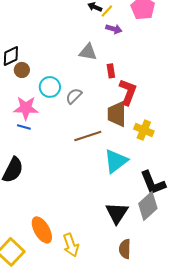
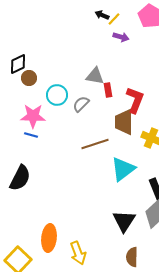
gray triangle: (88, 52) -> (95, 76), moved
red rectangle: (111, 71) -> (108, 90), moved
orange ellipse: (42, 230) -> (49, 238), turned 36

